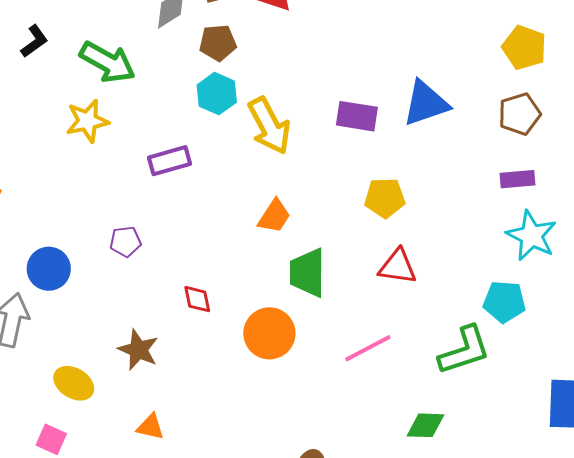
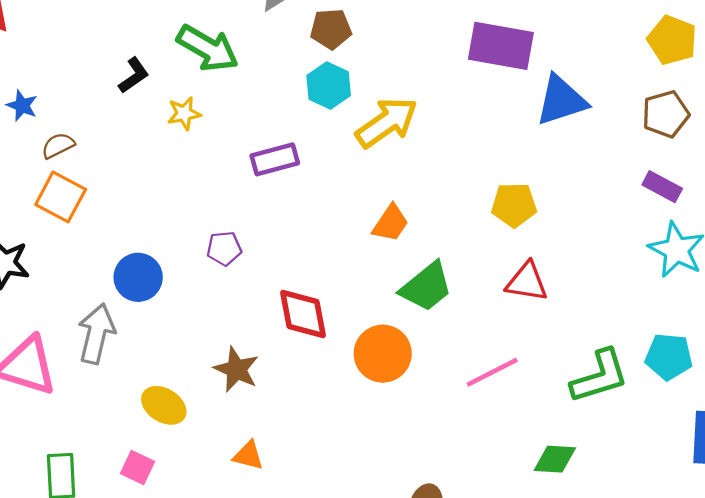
black L-shape: (34, 41) -> (134, 75), moved
purple rectangle: (357, 116) -> (501, 46), moved, size x1.4
yellow star: (87, 121) -> (184, 113), size x0.7
yellow arrow: (269, 126) -> (387, 122), turned -98
purple rectangle: (518, 179) -> (662, 187), turned 32
green trapezoid: (307, 273) -> (426, 287), turned -130
red diamond: (197, 299) -> (303, 314), size x1.6
cyan pentagon: (504, 302) -> (669, 357), moved

